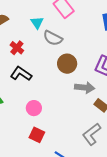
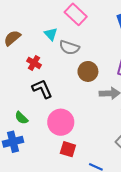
black L-shape: (21, 74) -> (42, 89), turned 40
pink circle: (34, 108) -> (61, 122), size x1.6

